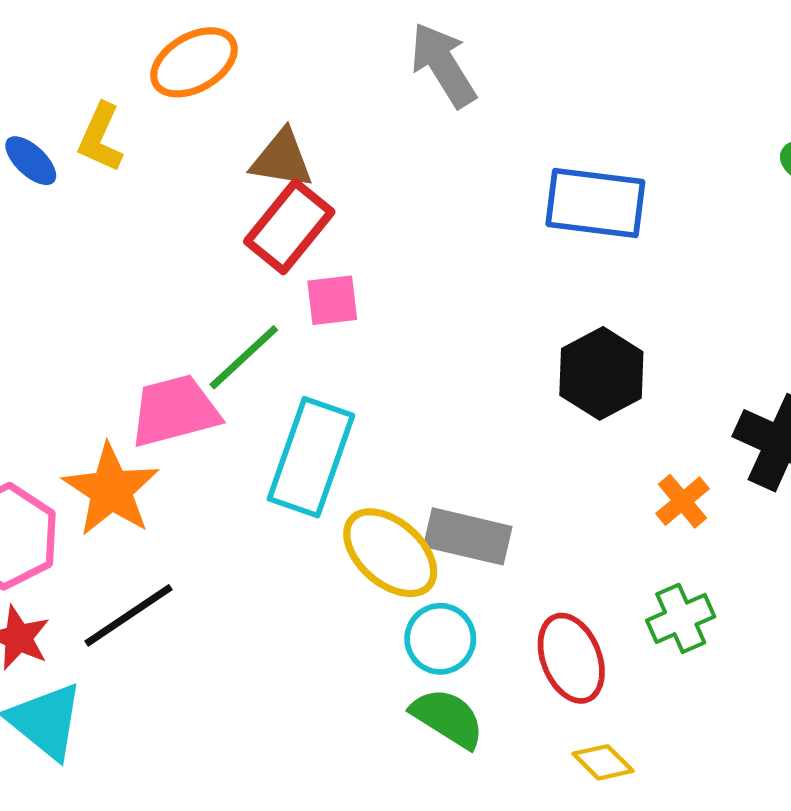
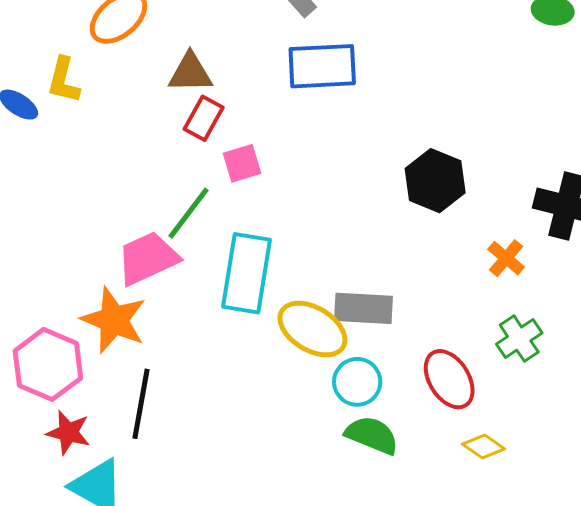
blue rectangle: (595, 203) -> (322, 66), moved
red rectangle: (289, 227) -> (204, 118), size x0.7
black line: (128, 615) -> (141, 404), turned -36

